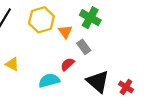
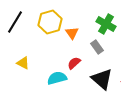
green cross: (90, 18) -> (106, 24), moved
gray rectangle: (84, 47) -> (97, 47), moved

